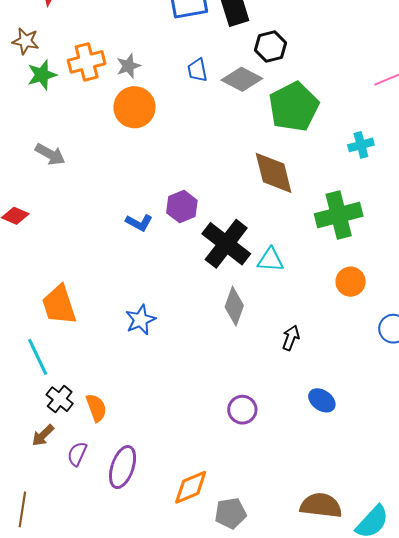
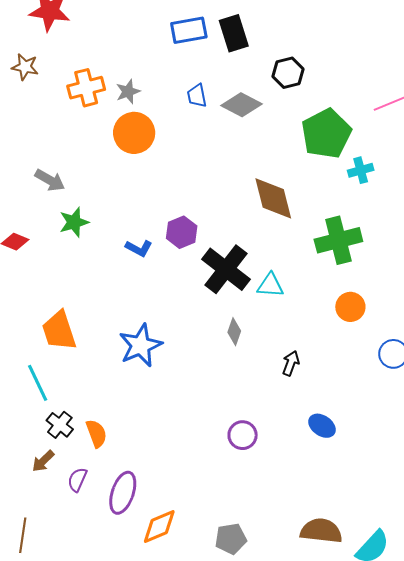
black hexagon: (270, 47) -> (288, 73), moved
green star: (42, 75) -> (74, 222), moved
green pentagon: (294, 107) -> (326, 134), moved
gray diamond: (234, 306) -> (234, 332), size x0.7
blue star: (140, 320) -> (140, 345), size x1.4
orange diamond: (191, 487) -> (159, 526), moved

